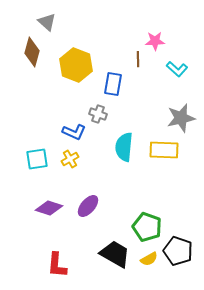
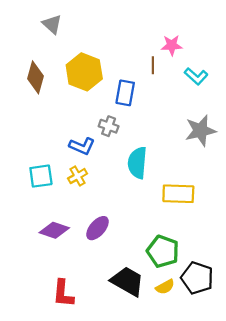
brown diamond: (32, 52) -> (35, 77), moved
yellow rectangle: (164, 150) -> (178, 194), moved

